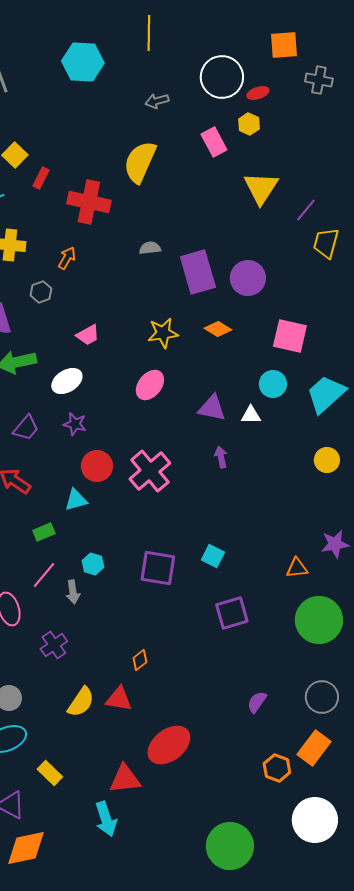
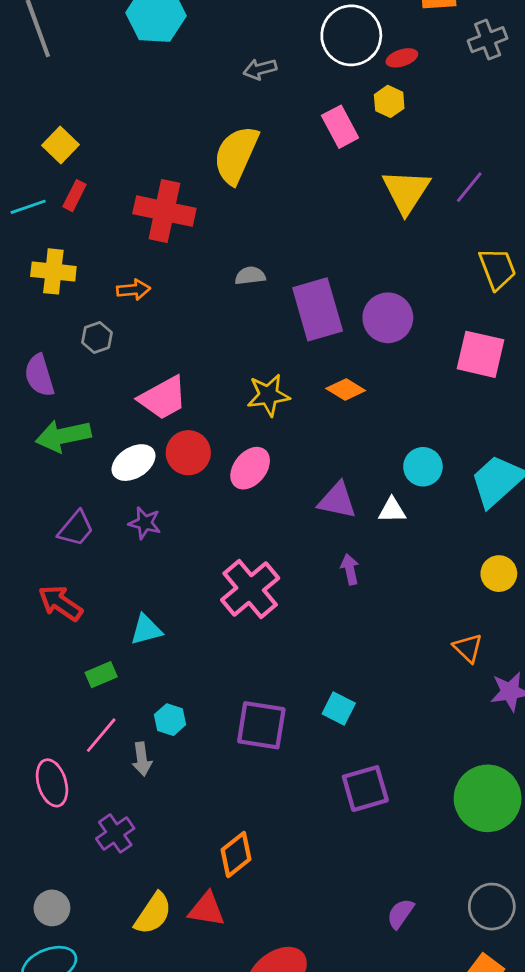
gray cross: (319, 80) -> (488, 40), turned -32
red rectangle: (41, 178) -> (74, 196), moved
purple line: (306, 210) -> (469, 187), moved
yellow trapezoid: (326, 243) -> (497, 269), turned 144
orange arrow: (67, 258) -> (133, 290), turned 55
pink trapezoid: (88, 335) -> (163, 398), size x1.5
pink square: (290, 336) -> (481, 354), moved
red circle: (97, 466) -> (188, 453), moved
orange triangle: (297, 568) -> (468, 648), moved, turned 50
orange diamond: (140, 660) -> (236, 855), size x1.5

